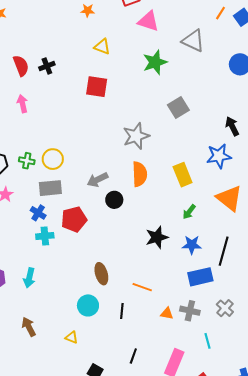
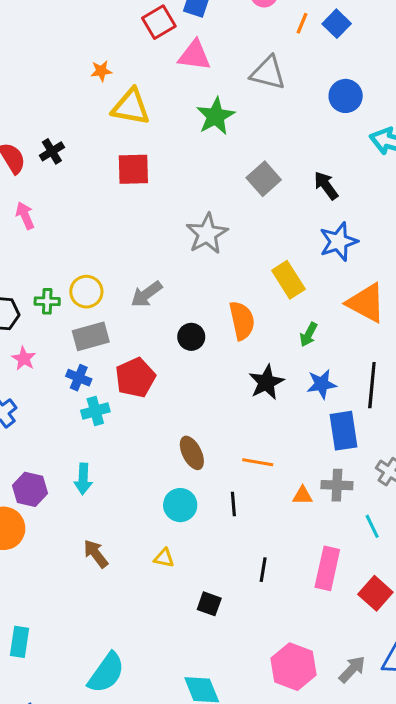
orange star: (88, 10) -> (101, 71), moved
yellow triangle: (102, 47) -> (131, 107), size x1.5
black arrow: (232, 126) -> (326, 186), moved
orange semicircle: (140, 174) -> (242, 321), moved
gray arrow: (98, 180) -> (146, 294), moved
blue rectangle: (200, 277) -> (344, 431), turned -75

